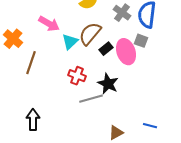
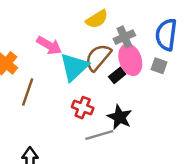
gray cross: (122, 13) -> (124, 37), moved, turned 30
cyan triangle: (70, 42) -> (74, 67), size x1.5
pink ellipse: (126, 52) -> (130, 60), moved

